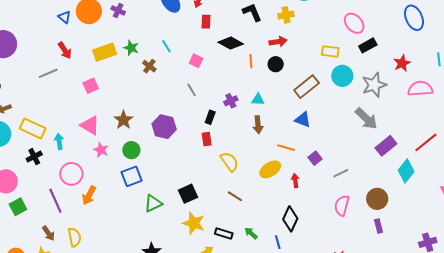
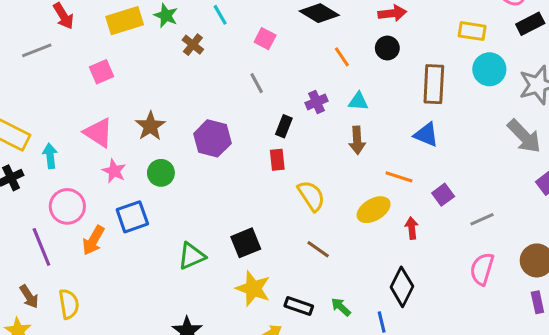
orange line: (251, 61) -> (342, 57), moved, turned -32
brown rectangle: (307, 87) -> (434, 84), turned -50
blue square: (132, 176) -> (132, 217), moved

